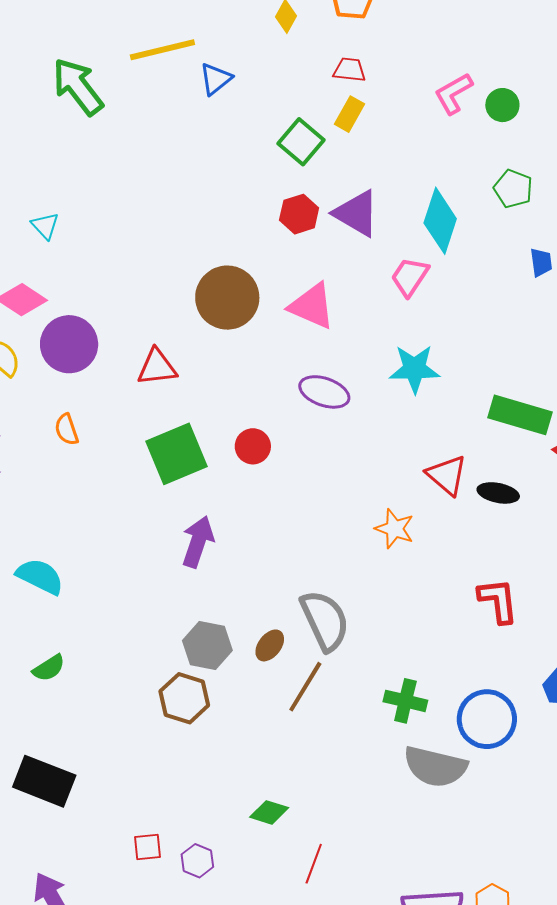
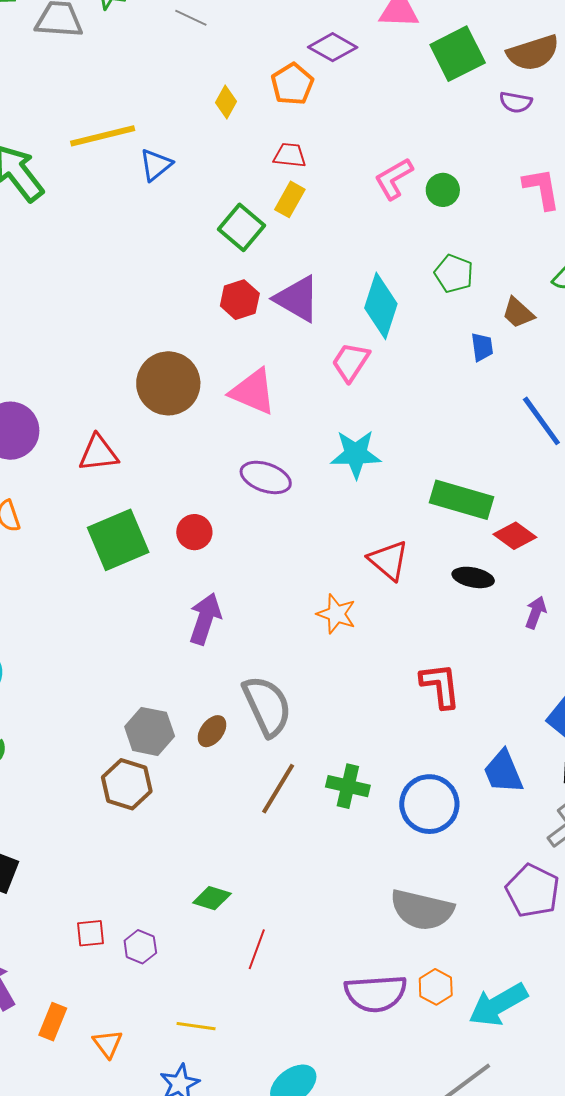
black ellipse: (498, 493) -> (473, 577), moved
purple arrow: (198, 542) -> (205, 619), moved
brown line: (305, 687) -> (278, 789), moved
gray semicircle: (435, 767) -> (422, 910), moved

